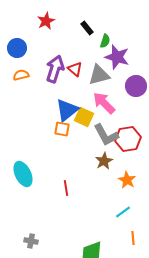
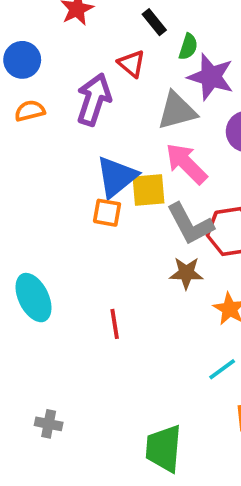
red triangle: (75, 69) -> (132, 64), moved
yellow square: (84, 117) -> (149, 190), turned -30
brown star: (104, 161) -> (186, 273), turned 30

